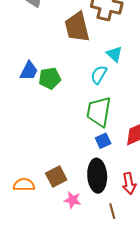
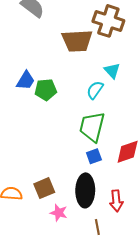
brown trapezoid: (77, 27) -> (77, 41), turned -84

